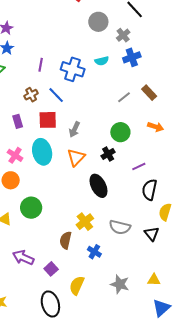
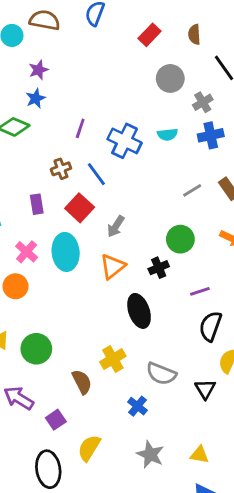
red square: (48, 120) -> (80, 208), turned 36
green circle: (31, 208) -> (36, 349), moved
brown semicircle: (66, 240) -> (82, 382), turned 132
blue cross: (94, 252) -> (137, 406), moved

